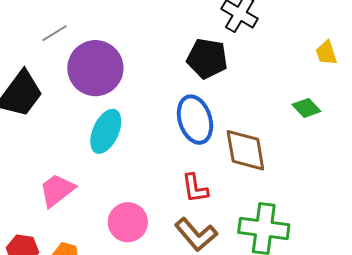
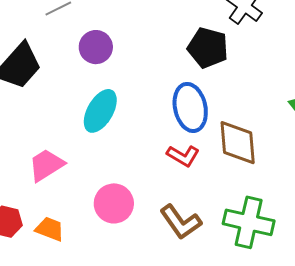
purple circle: (95, 68) -> (96, 47), size x0.6
red L-shape: (195, 188) -> (183, 156), moved, turned -56

